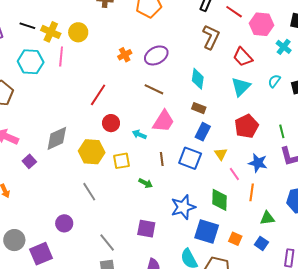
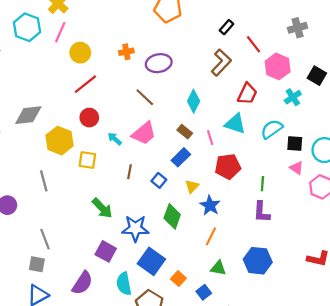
yellow circle: (78, 32) -> (80, 53), moved
red trapezoid: (243, 57) -> (247, 94), turned -130
cyan semicircle: (274, 81) -> (272, 129), size x1.5
cyan triangle: (241, 87) -> (235, 124), turned 45
blue square: (190, 158) -> (159, 180), size x0.6
blue star: (258, 163) -> (210, 205), moved
pink line: (234, 174) -> (210, 138), moved
green arrow: (146, 183) -> (102, 208), moved, size x1.5
green diamond: (219, 200) -> (172, 216), moved
purple square: (146, 229) -> (106, 251), moved

